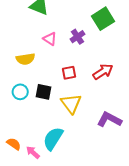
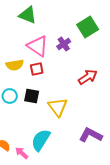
pink triangle: (50, 39) -> (38, 46), size x1.6
red square: (69, 73) -> (37, 69), moved
purple L-shape: (109, 119) -> (91, 135), moved

